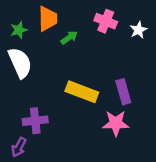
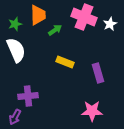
pink cross: (106, 21) -> (84, 17), size x1.4
yellow rectangle: (82, 92) -> (65, 62), moved, size x0.7
pink star: (116, 123) -> (92, 111), moved

